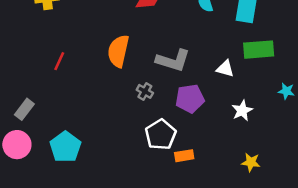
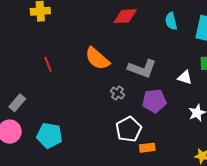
orange semicircle: (118, 51) -> (97, 59), turned -64
red line: (59, 61) -> (48, 64), turned -49
cyan pentagon: (65, 147) -> (49, 135), turned -30

